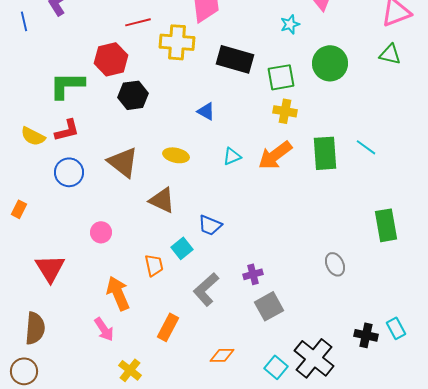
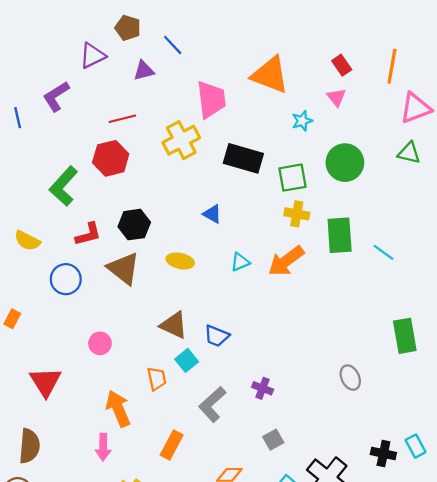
red line: (138, 22) -> (122, 119), moved
yellow cross: (177, 42) -> (181, 140), turned -32
green L-shape: (67, 85) -> (64, 186), turned -48
black hexagon: (133, 95) -> (134, 225), moved
red L-shape: (67, 130) -> (88, 234), moved
green rectangle: (325, 153) -> (340, 235), moved
brown triangle: (162, 200) -> (174, 325), moved
purple cross: (253, 274) -> (263, 388), turned 36
gray square: (269, 306) -> (273, 440), moved, size x0.7
pink arrow: (104, 329) -> (103, 447), turned 35

